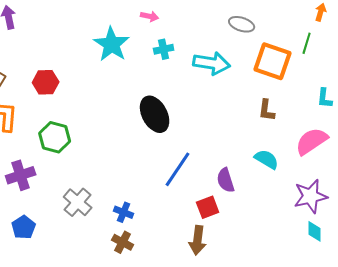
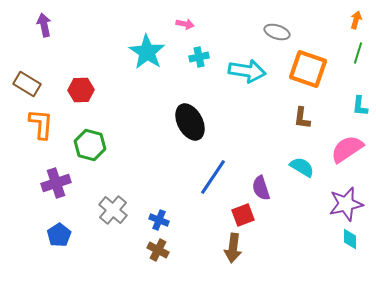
green line: (307, 43) -> (358, 53), moved

